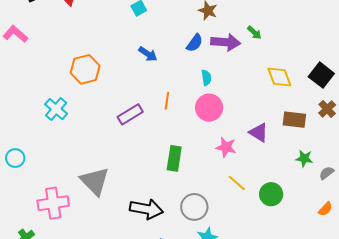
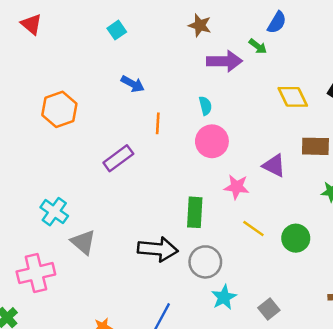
blue semicircle: (195, 43) -> (277, 22), moved
orange line: (167, 101) -> (158, 123), moved
cyan cross: (56, 109) -> (54, 212), moved
green rectangle: (174, 158) -> (195, 212), moved
gray triangle: (95, 181) -> (83, 242), size x0.7
black arrow: (146, 209) -> (158, 249), moved

